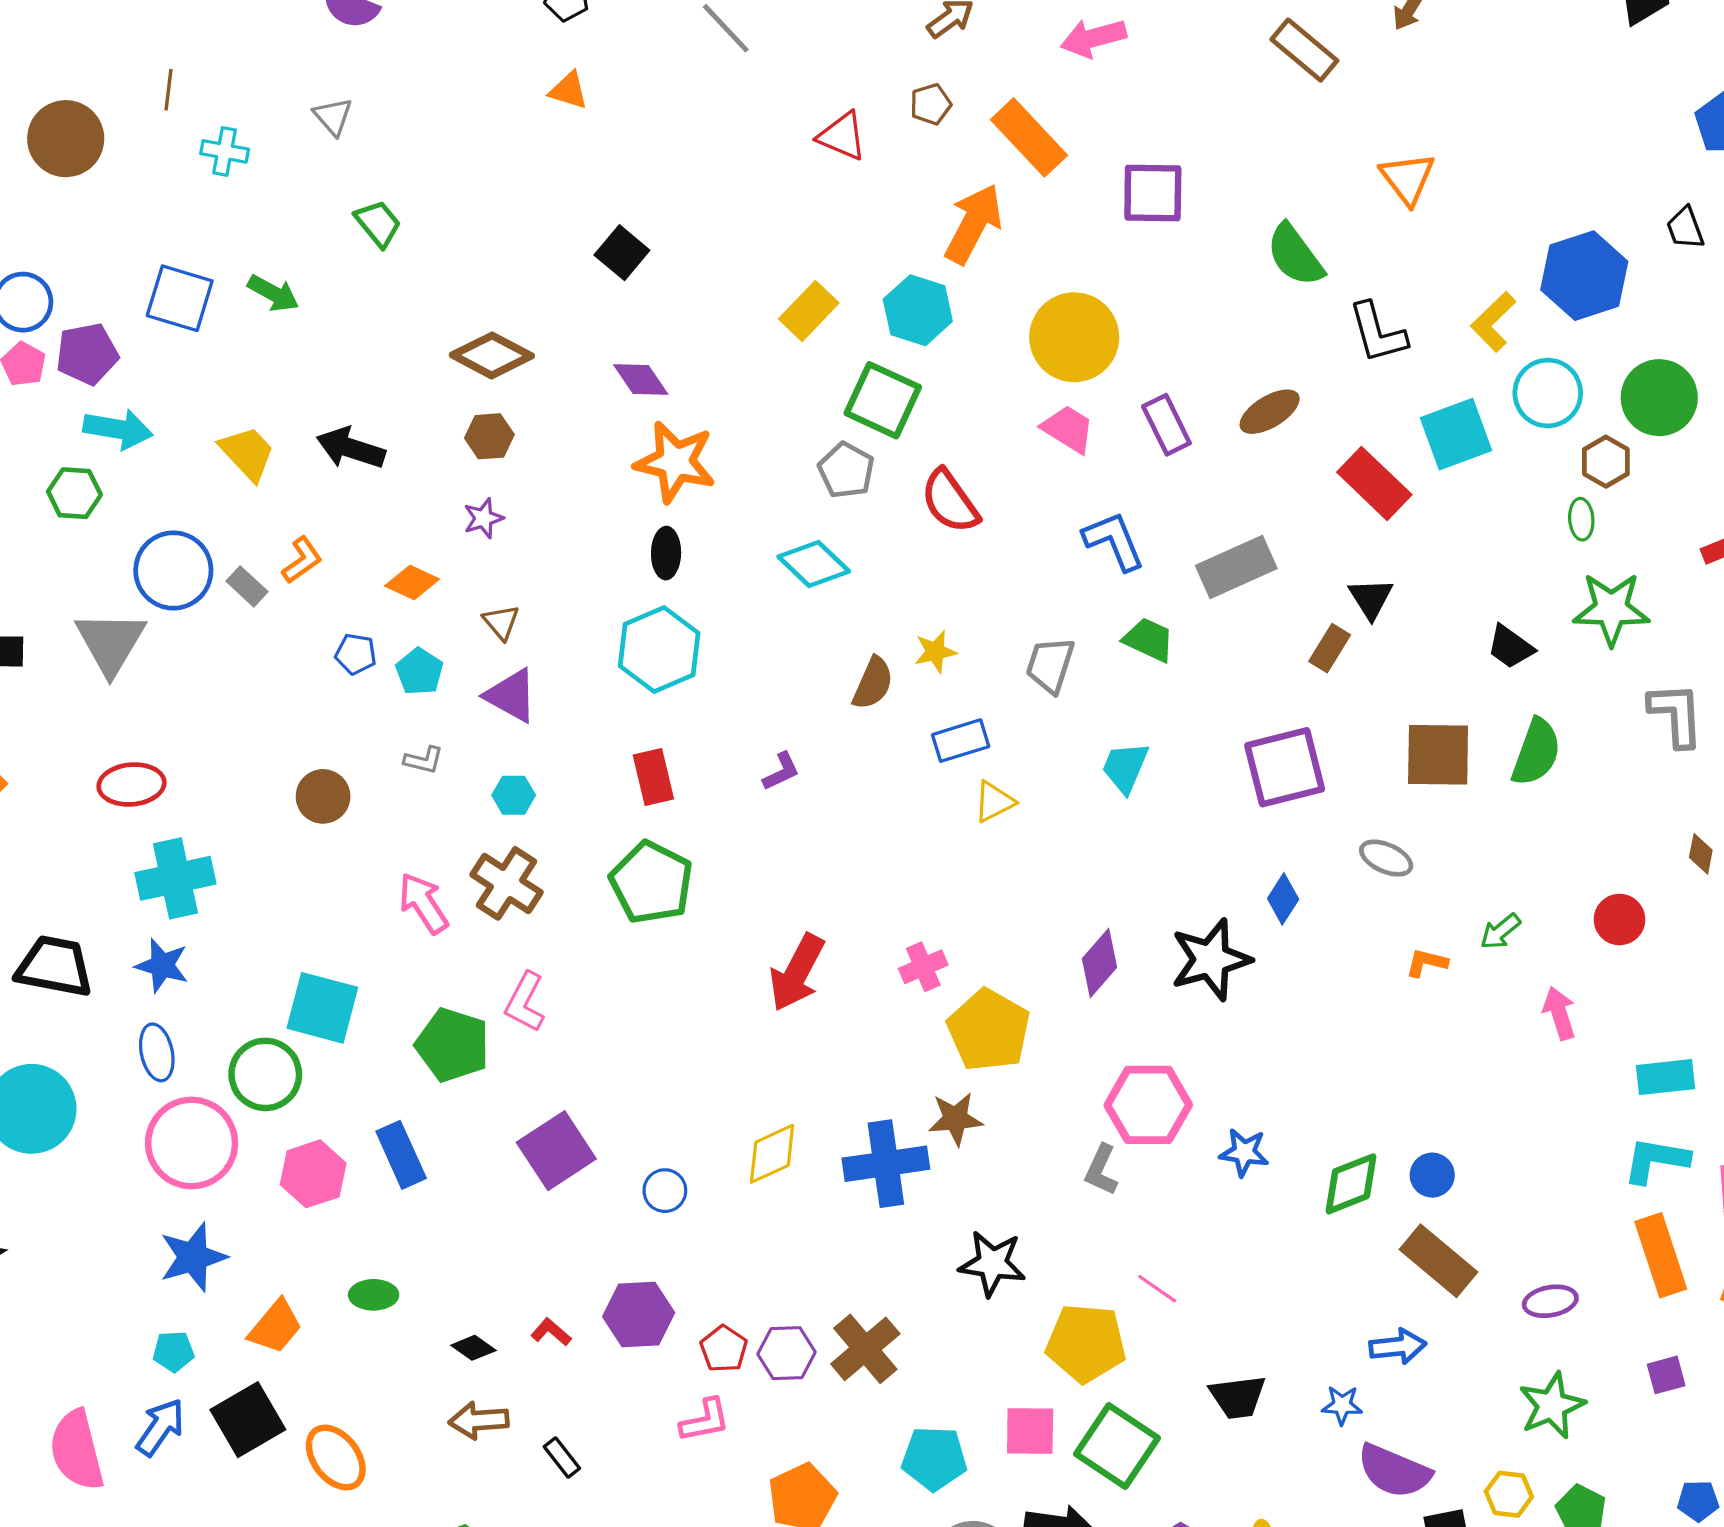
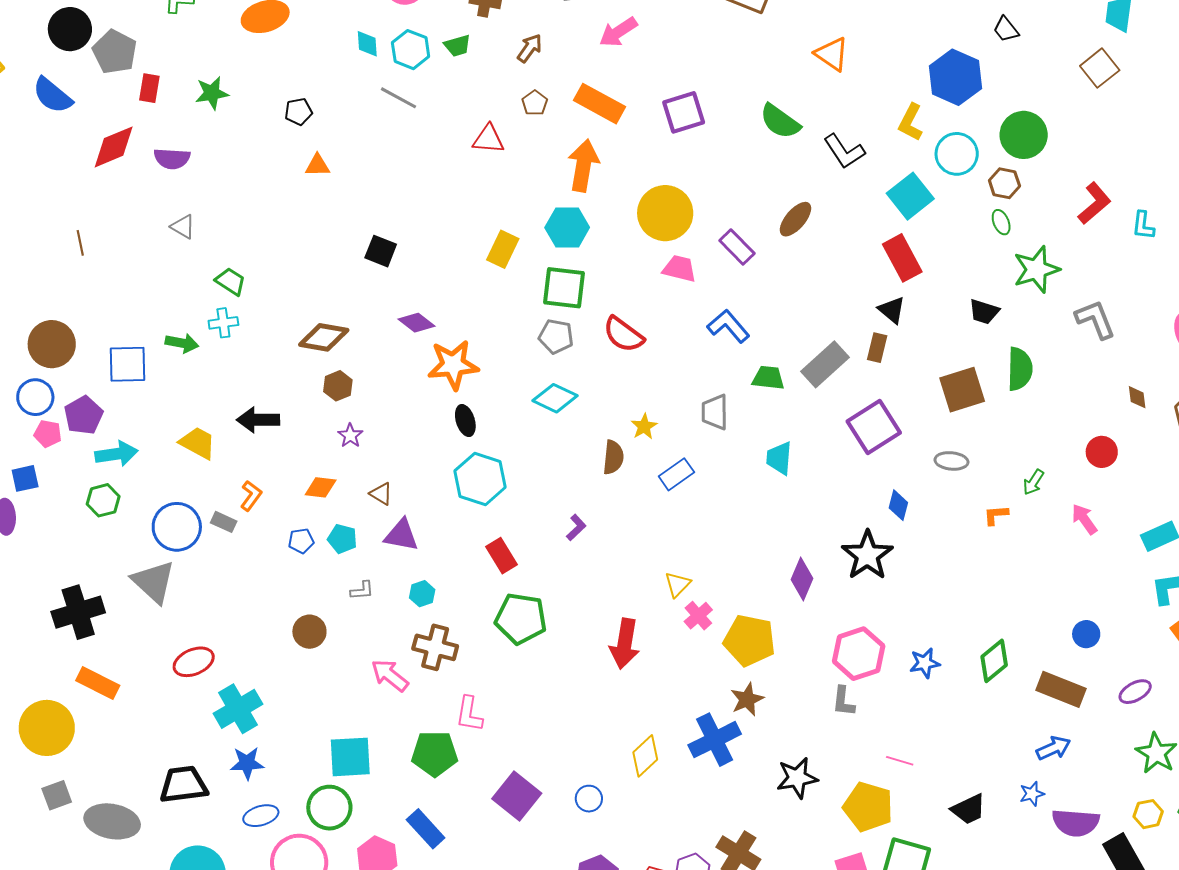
brown circle: (66, 139) -> (52, 344), moved
cyan cross: (225, 151) -> (223, 323), moved
red rectangle: (1374, 483) -> (902, 258), moved, turned 36
gray rectangle: (1236, 567) -> (825, 364), moved
yellow triangle: (994, 802) -> (678, 584), moved
blue ellipse: (157, 1052) -> (261, 816), turned -76
blue circle: (1432, 1175) -> (1086, 634), moved
yellow pentagon: (1086, 1343) -> (868, 807), turned 30

